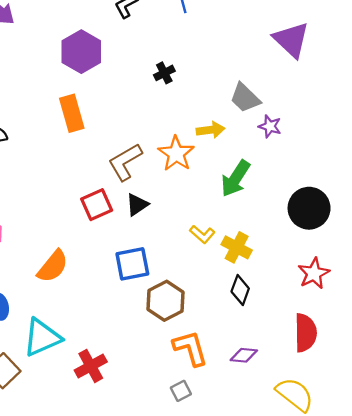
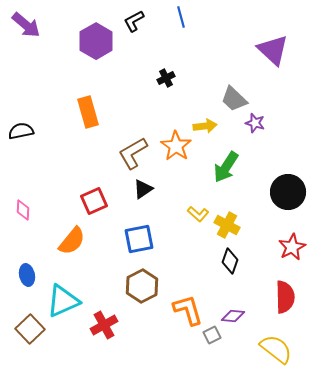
purple hexagon: (81, 52) -> (96, 41), moved
red square: (97, 205) -> (94, 201), moved
brown hexagon: (165, 301) -> (142, 286), moved
gray square: (181, 391) -> (212, 335), moved

